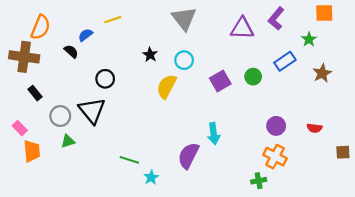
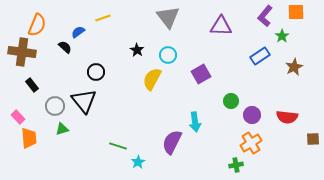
purple L-shape: (276, 19) -> (265, 16), moved
green circle: (253, 77) -> (231, 101), moved
red semicircle: (314, 128) -> (287, 117), size x1.5
orange cross: (275, 157) -> (251, 143), turned 30

